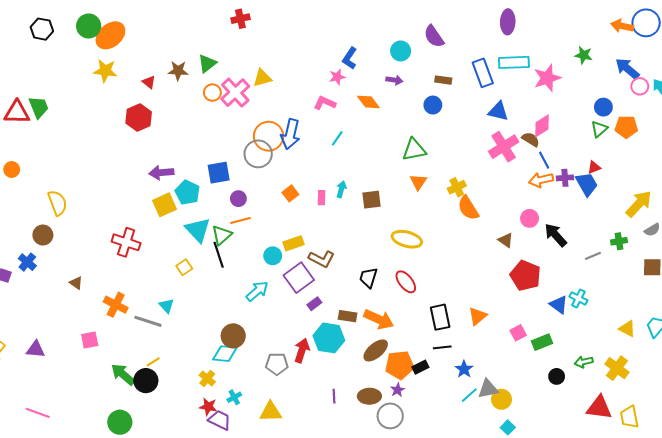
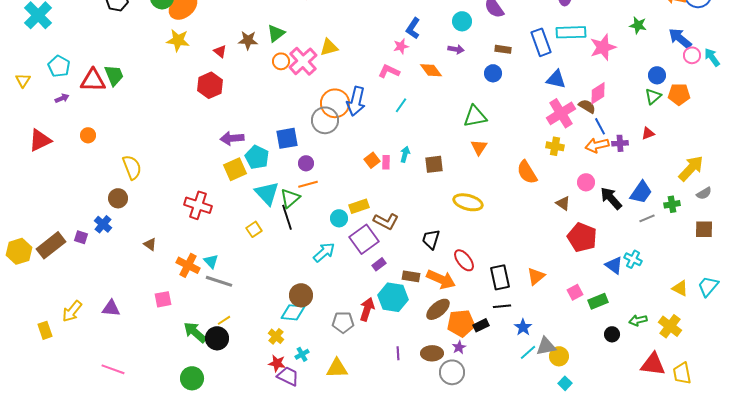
blue trapezoid: (587, 184) -> (641, 192), moved, turned 65
yellow cross: (457, 187) -> (555, 146), moved, turned 36
orange square: (290, 193) -> (372, 160), moved
red ellipse: (406, 282) -> (464, 260), moved
cyan triangle: (167, 306) -> (211, 261), moved

